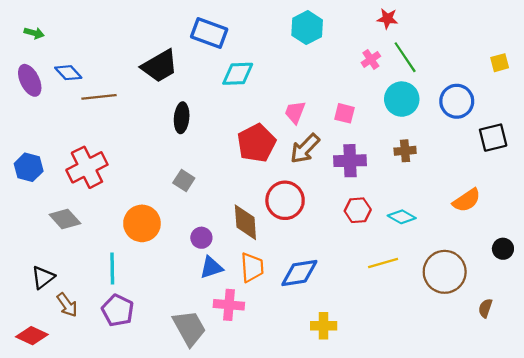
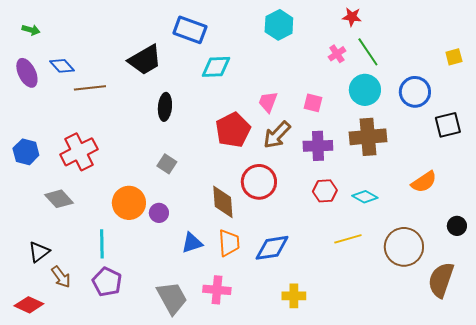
brown cross: (405, 151) -> (368, 137), size x1.8
purple circle: (201, 238) -> (159, 213), moved
pink cross: (229, 305) -> (217, 290), moved
brown semicircle: (485, 308) -> (441, 280), size x2.0

